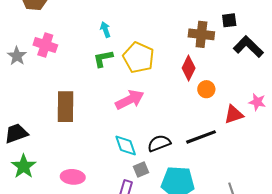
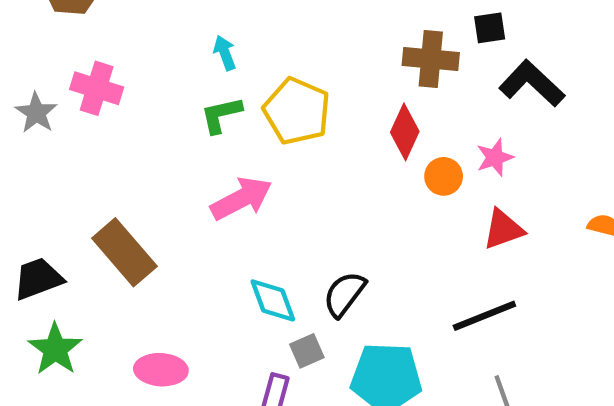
pink arrow: (130, 100) -> (241, 199), moved
pink star: (257, 102) -> (495, 157), moved, turned -30
brown rectangle: (66, 107) -> (124, 252), moved, turned -40
black line: (201, 137) -> (484, 316), moved
black semicircle: (159, 143) -> (344, 294), turned -30

